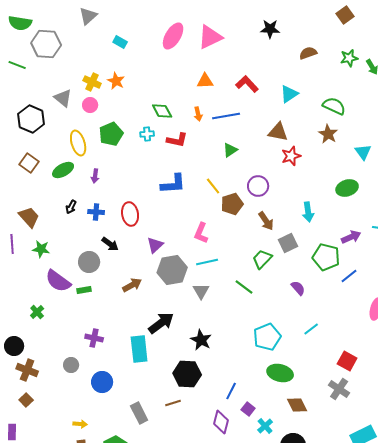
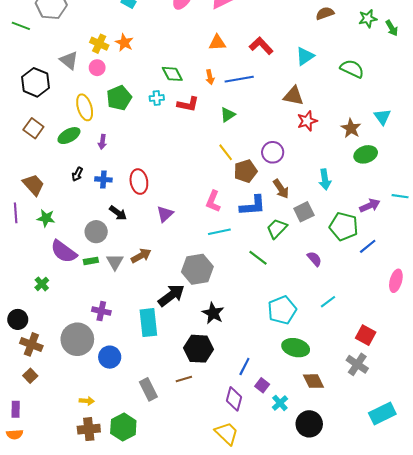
brown star: (328, 134) -> (351, 128), moved
green triangle: (230, 150) -> (228, 115), moved
blue L-shape: (173, 184) -> (253, 206), moved
gray hexagon: (172, 270) -> (197, 269), moved
gray triangle: (201, 291) -> (115, 262), moved
gray circle: (71, 365) -> (77, 339), size x2.0

